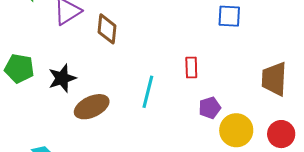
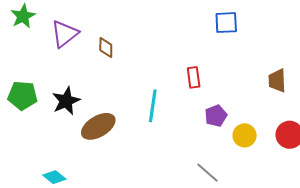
brown diamond: (107, 29) -> (106, 47), size x0.7
brown trapezoid: (274, 79) -> (277, 81), size x0.7
yellow circle: (236, 130) -> (245, 135), size x0.7

